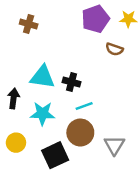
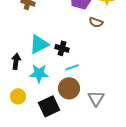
cyan triangle: (42, 77) -> (39, 44), turned -35

